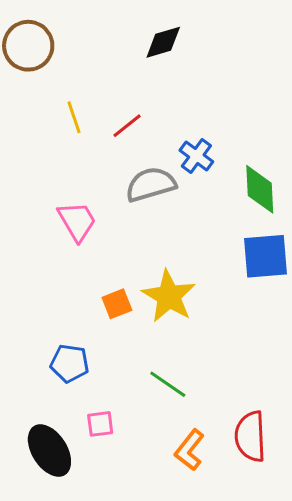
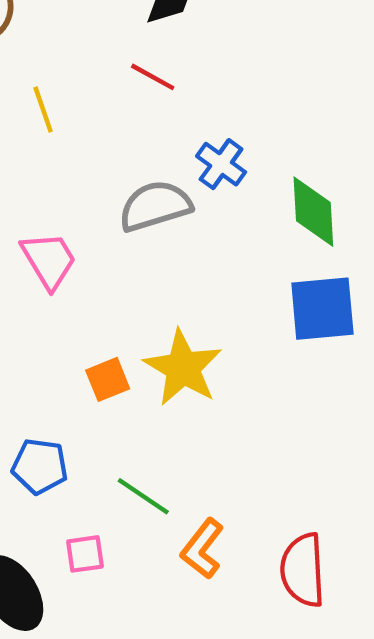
red line: (127, 126) -> (153, 77), moved, turned 68
green line: (168, 384) -> (143, 496), moved
orange L-shape: (189, 450) -> (202, 549), moved

